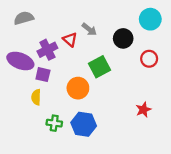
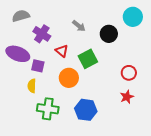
red triangle: (70, 40) -> (62, 51), moved
purple cross: (47, 50) -> (42, 34), moved, turned -30
red circle: (149, 59) -> (129, 73), moved
green cross: (54, 123) -> (48, 109), size x1.5
blue hexagon: (84, 124) -> (86, 110), moved

